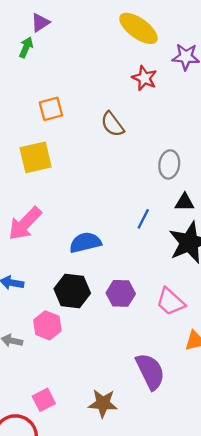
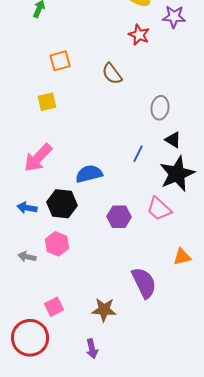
yellow square: (36, 157) -> (47, 102), size x0.7
black triangle: (185, 202) -> (173, 140), turned 30
black hexagon: (72, 291) -> (62, 204), moved
pink trapezoid: (170, 302) -> (159, 209), moved

